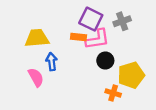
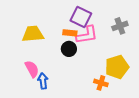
gray cross: (122, 21) -> (120, 26), moved
black circle: (105, 61) -> (69, 49), moved
blue arrow: (52, 62) -> (43, 81), moved

